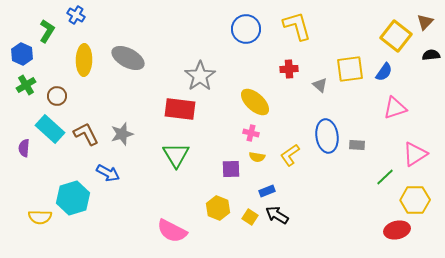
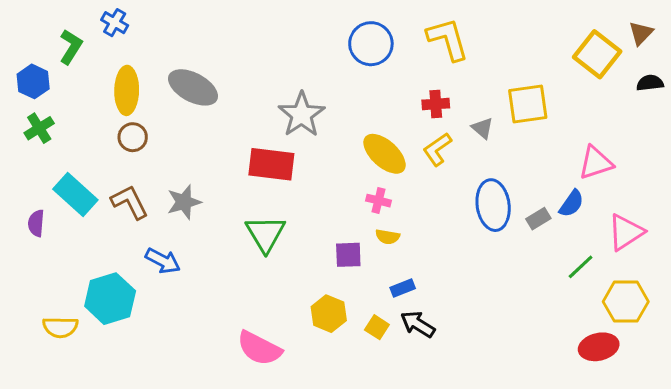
blue semicircle: (384, 72) -> (572, 204), moved
brown circle: (57, 96) -> (133, 137), moved
gray rectangle: (357, 145) -> (538, 219), turned -35
yellow L-shape: (290, 155) -> (437, 149), moved

